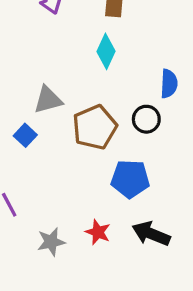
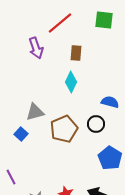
blue semicircle: (169, 84) -> (110, 102), turned -78
blue pentagon: (130, 179) -> (110, 158), moved, turned 30

